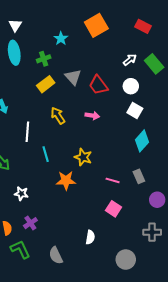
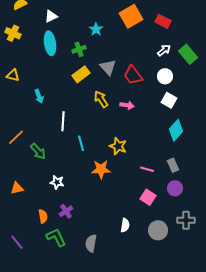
white triangle: (15, 25) -> (51, 16), turned 32
red rectangle: (143, 26) -> (163, 21), moved
yellow arrow: (58, 116) -> (101, 99), moved
purple circle: (157, 200) -> (175, 188), moved
gray semicircle: (56, 255) -> (91, 243), turned 36
gray circle: (126, 260) -> (158, 230), moved

